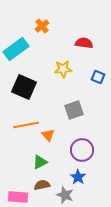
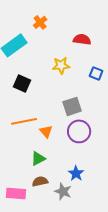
black square: (24, 87) -> (22, 83), size x0.7
purple circle: (82, 150) -> (79, 131), moved

